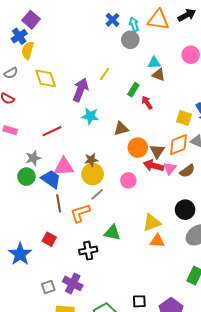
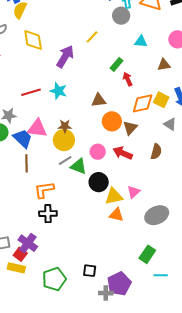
yellow line: (105, 74) -> (92, 37), moved
brown triangle: (159, 75) -> (164, 65), moved, turned -40
cyan star: (90, 116) -> (58, 91), moved
orange diamond: (178, 145) -> (143, 103), moved
red arrow: (153, 166) -> (123, 153), moved
pink triangle: (170, 168) -> (134, 192), moved
brown semicircle: (187, 171) -> (156, 152), turned -49
black circle: (185, 210) -> (99, 182), moved
orange L-shape: (80, 213) -> (44, 190), moved
green triangle: (112, 233) -> (79, 166), moved
red square: (49, 239) -> (20, 254), moved

